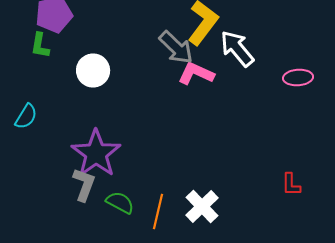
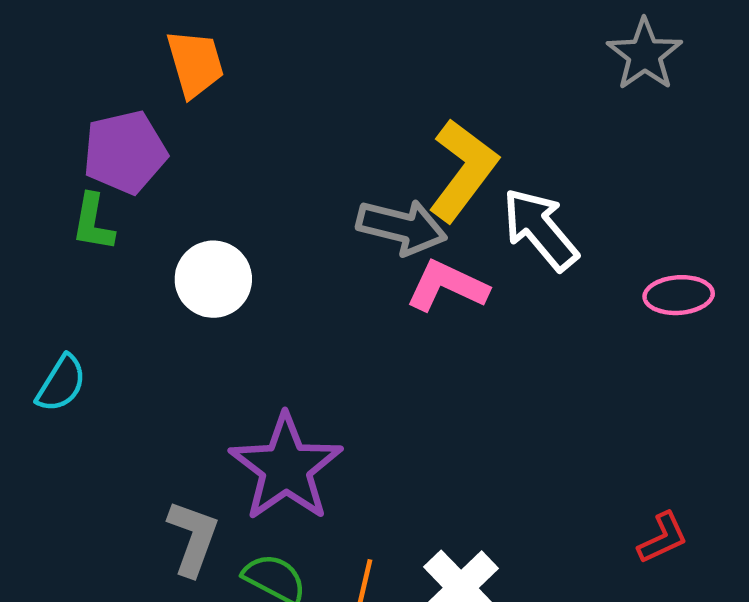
gray arrow: (176, 48) -> (402, 227), turned -30
purple star: (96, 154) -> (286, 468), moved
red L-shape: (291, 184) -> (663, 538), turned -115

